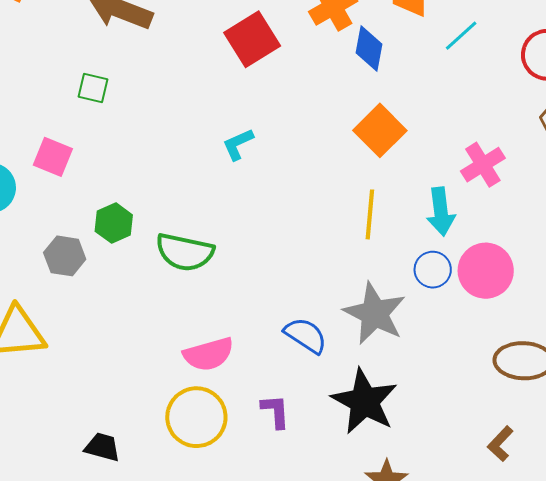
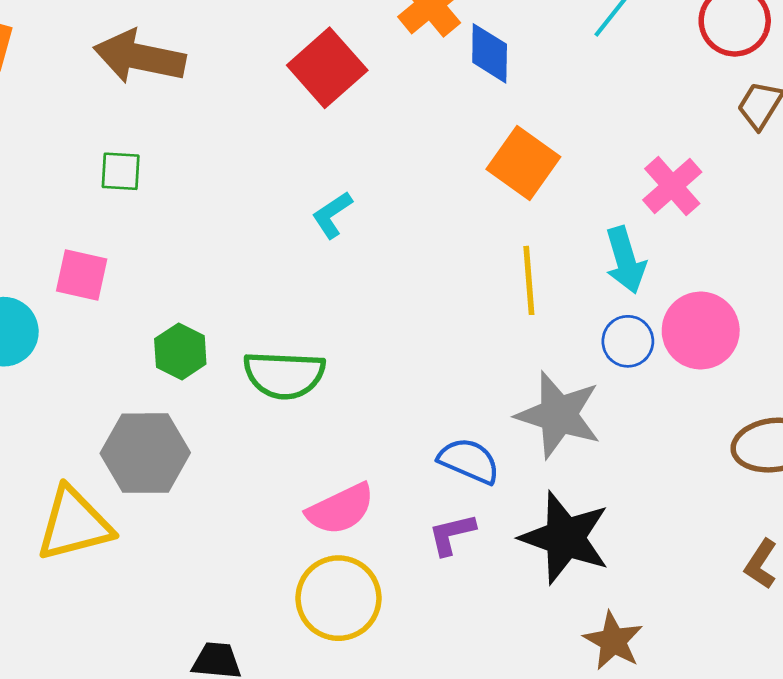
gray hexagon: (65, 256) -> (145, 453), moved, size x1.5
purple L-shape: (275, 411) -> (452, 534), moved, turned -90

